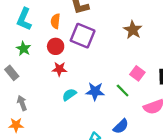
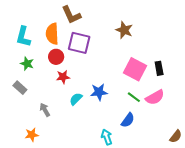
orange semicircle: (55, 21) -> (52, 34), size x1.5
pink square: (137, 73) -> (135, 69), size x1.6
green line: (123, 91) -> (134, 97), moved
gray arrow: (22, 103) -> (45, 110), moved

